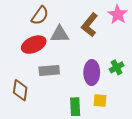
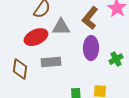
purple ellipse: (92, 73) -> (91, 48), moved
brown diamond: (20, 90) -> (20, 69), moved

